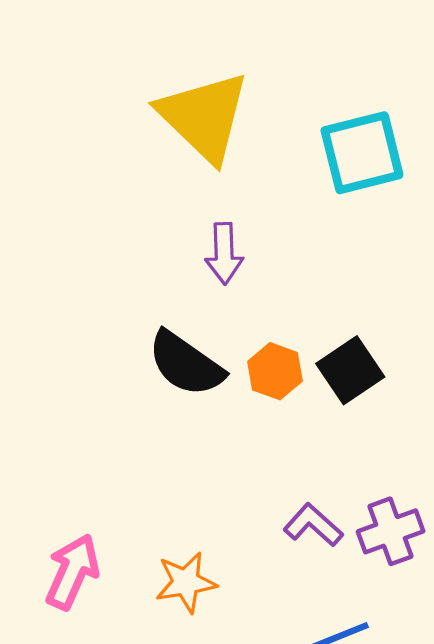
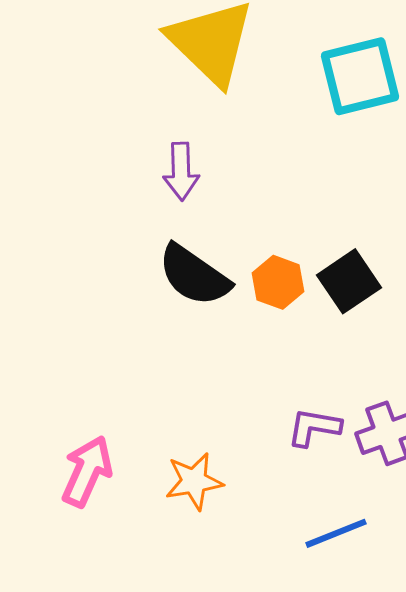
purple arrow: (224, 253) -> (181, 171), moved
purple L-shape: (313, 525) -> (314, 427), turned -32

